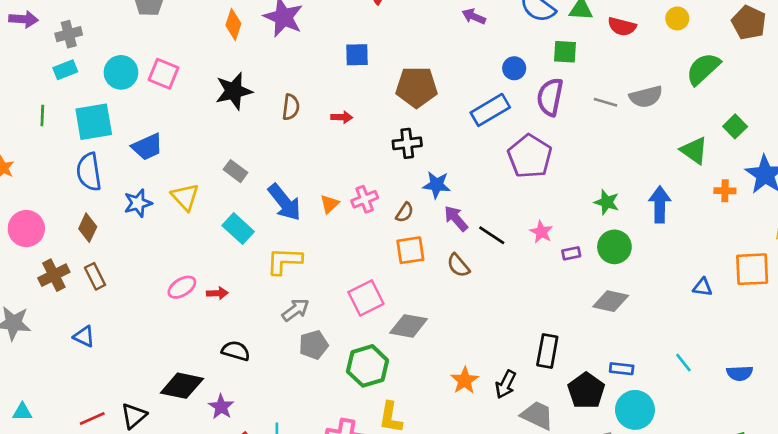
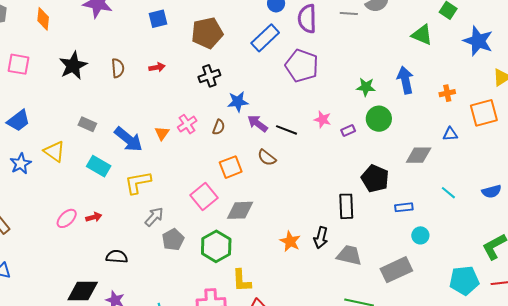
orange diamond: (233, 24) -> (43, 19), moved
orange cross: (725, 191) -> (447, 93), moved
orange square: (410, 250) -> (231, 167), moved
gray diamond: (611, 301) -> (419, 155), moved
black pentagon: (586, 391) -> (375, 179), moved
cyan circle: (635, 410) -> (420, 235), size x0.6

